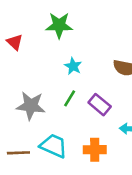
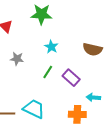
gray star: (31, 106) -> (17, 59), moved, size x0.6
orange cross: (95, 150) -> (77, 114), moved

